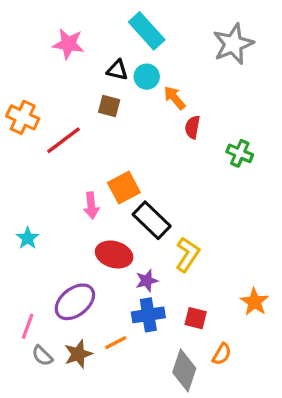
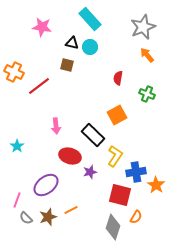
orange arrow: (174, 98) -> (147, 55), moved
orange square: (124, 188) -> (117, 115), moved
blue cross: (148, 315) -> (136, 172), moved
red square: (196, 318) -> (120, 195), size x1.6

